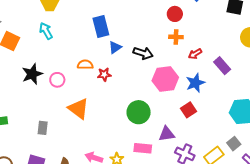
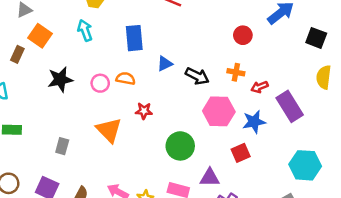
blue rectangle: (101, 26) -> (134, 38), moved
orange cross: (176, 37) -> (236, 72), moved
purple rectangle: (222, 66) -> (290, 106), size x1.4
red star: (104, 74) -> (144, 111), moved
pink circle: (57, 80) -> (100, 83), moved

